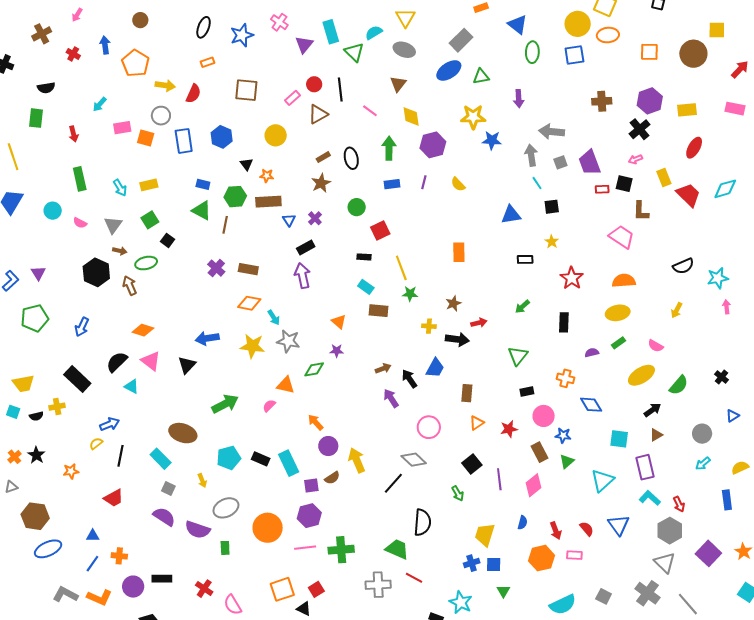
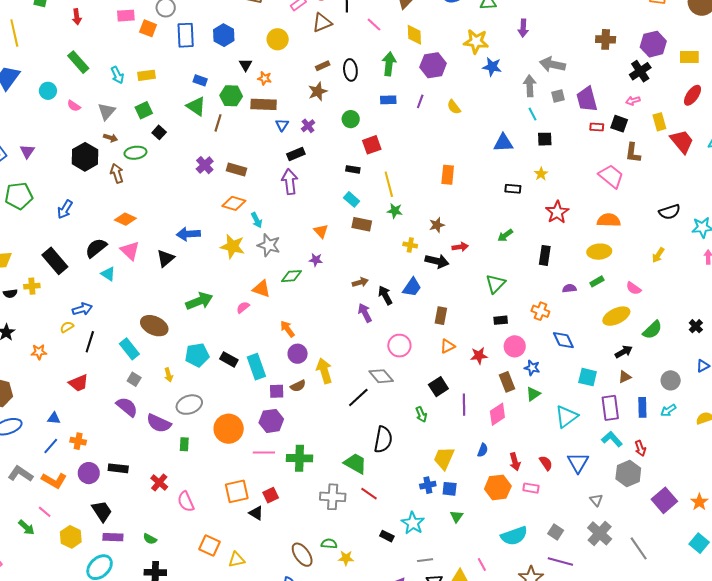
green rectangle: (80, 179) -> (78, 62), turned -35
blue rectangle: (727, 500) -> (642, 407), moved
gray triangle: (665, 563) -> (596, 500), moved, size x0.6

